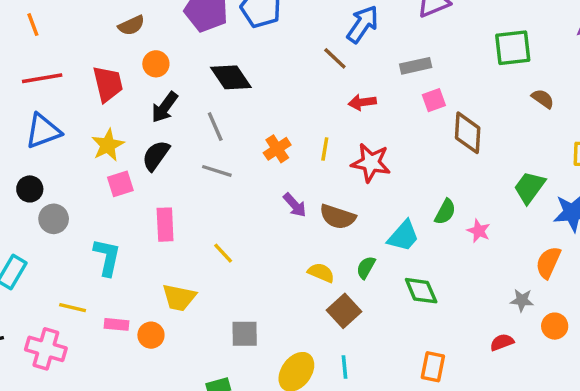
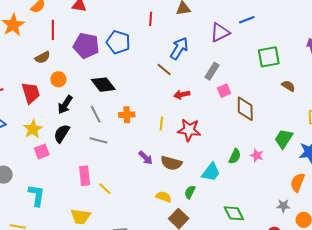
gray rectangle: (416, 66) -> (212, 71), turned -42
orange cross: (277, 149) -> (127, 115), moved, turned 35
pink rectangle: (165, 225) -> (85, 176), moved
pink star: (479, 231) -> (257, 155), moved
green diamond: (421, 291) -> (234, 213), moved

